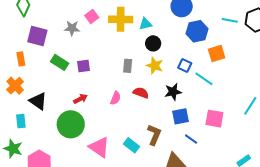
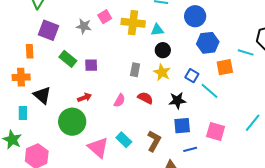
cyan line: (230, 20) -> (246, 52), moved
orange cross: (15, 86) -> (21, 77), turned 36
blue line: (191, 139) -> (190, 149), turned -56
cyan rectangle: (132, 145) -> (124, 140), moved

